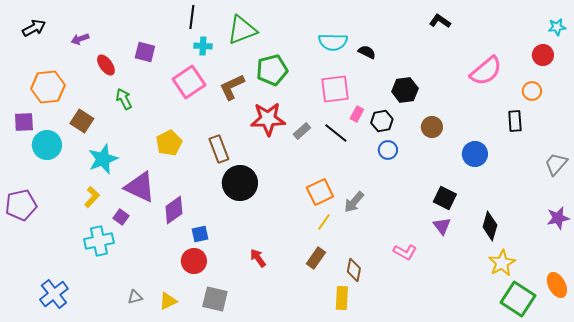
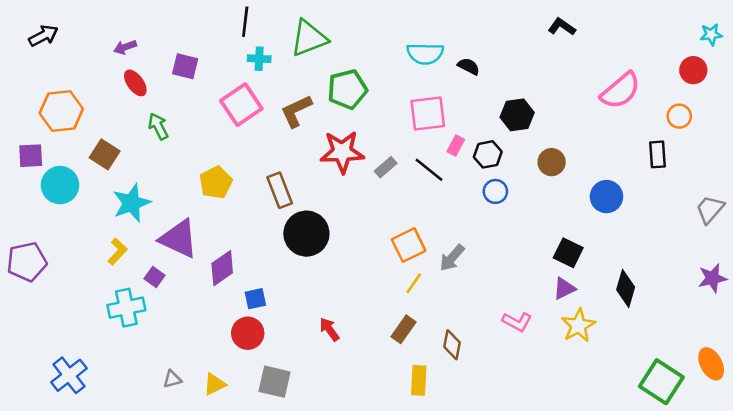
purple arrow: (80, 39) -> (125, 47), moved
purple triangle: (442, 226) -> (564, 288), turned 42
yellow star: (502, 263) -> (578, 326), moved
yellow rectangle: (342, 298) -> (419, 380), moved

